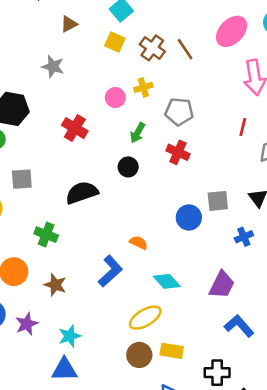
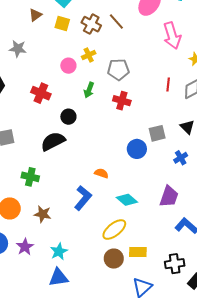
brown triangle: (69, 24) -> (35, 15), moved
red line: (243, 127) -> (168, 85), moved
black circle: (128, 167) -> (68, 117), moved

